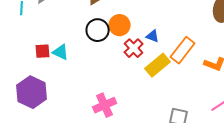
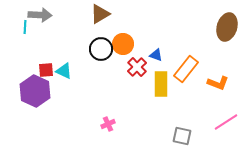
yellow rectangle: (158, 65) -> (161, 84), turned -50
purple hexagon: (32, 92) -> (35, 91), moved
pink cross: (105, 105) -> (108, 124), size x0.6

